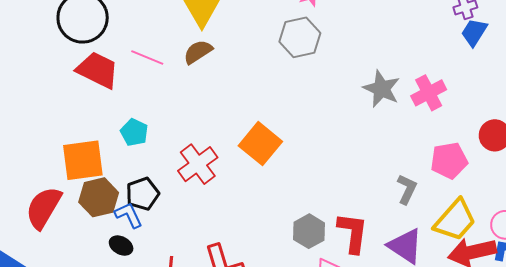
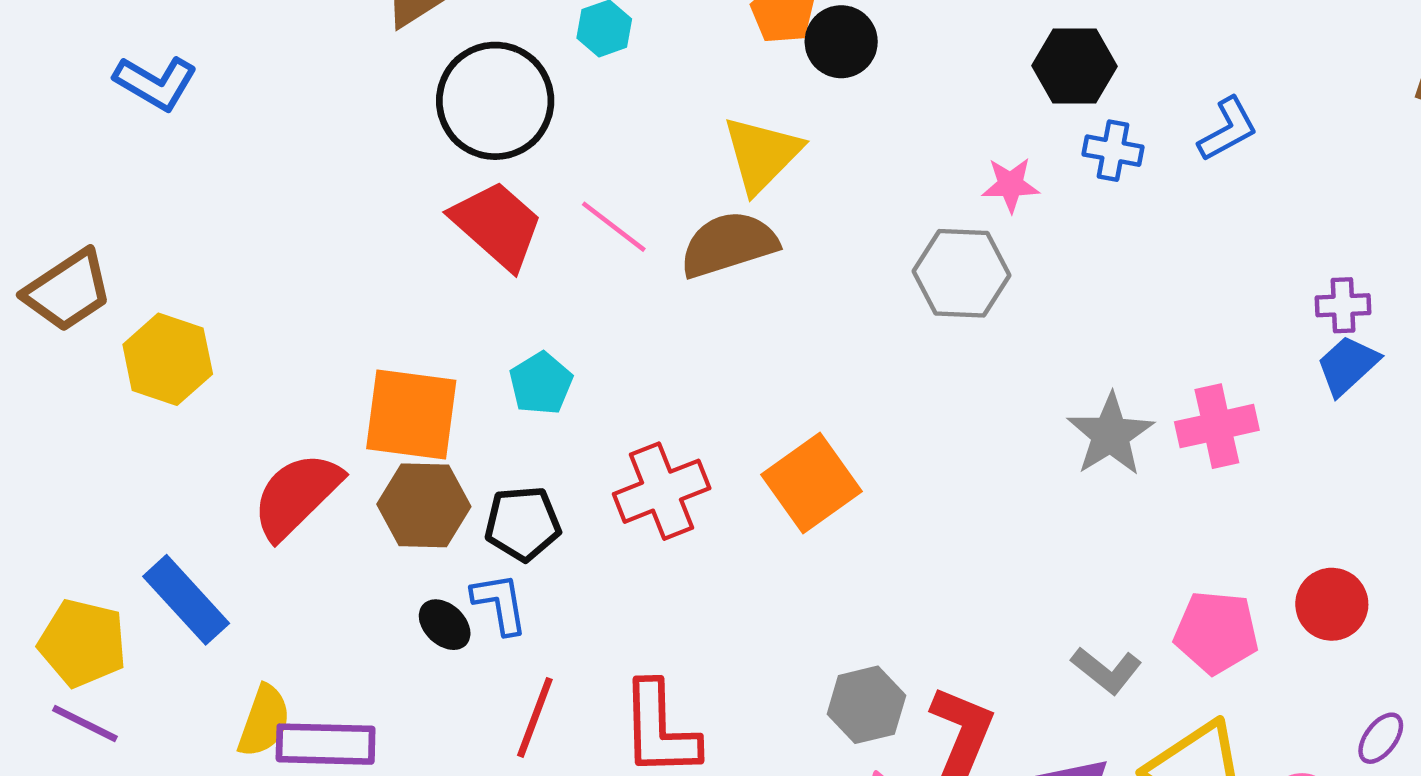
brown semicircle: (198, 52) -> (729, 244), size x1.4
pink cross: (429, 93) -> (1217, 426), moved
gray L-shape: (407, 189) -> (1107, 670), turned 88
blue L-shape: (129, 215) -> (500, 603), moved

